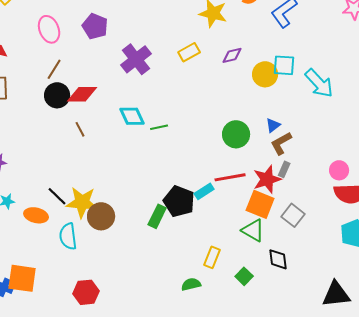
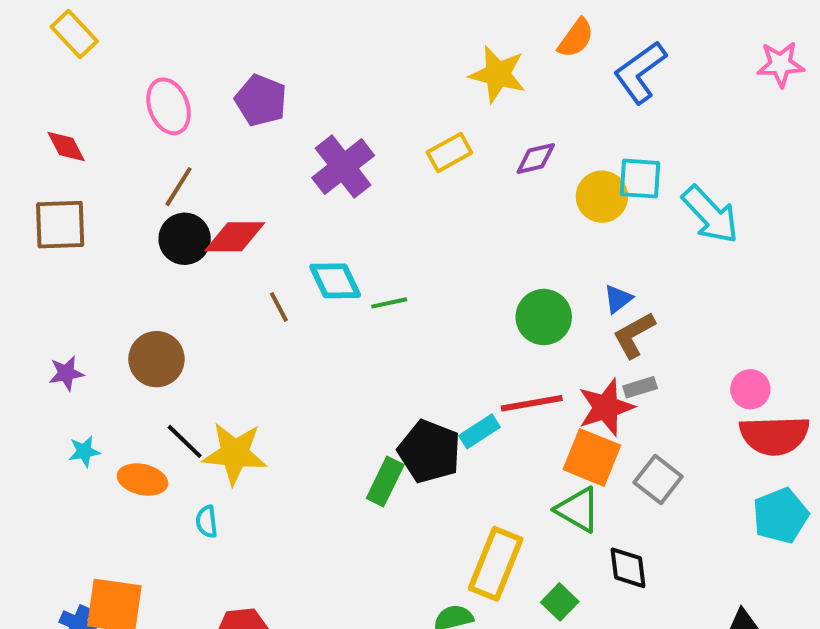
brown line: (80, 129) -> (279, 307), moved
gray rectangle: (284, 169) -> (640, 387), turned 49
brown circle: (101, 216) -> (156, 359), moved
cyan semicircle: (68, 236) -> (207, 522), size x0.6
yellow rectangle: (212, 257) -> (496, 564), size x1.6

